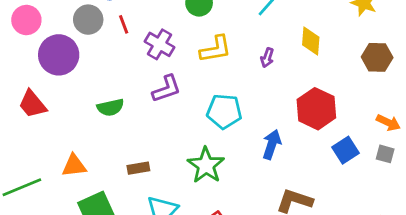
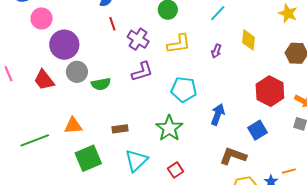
gray circle: (88, 20) -> (77, 72), moved
red hexagon: (316, 109) -> (270, 91), moved
blue square: (345, 150) -> (257, 130), moved

